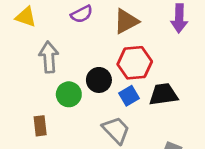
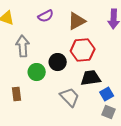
black trapezoid: (163, 94) -> (91, 78), moved
blue square: (129, 96) -> (107, 94), moved

